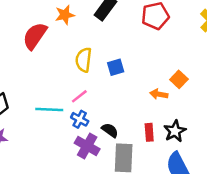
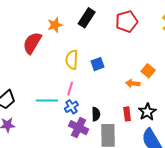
pink line: (79, 96) -> (70, 89), turned -32
blue cross: (80, 119) -> (71, 107), turned 32
black semicircle: (110, 130) -> (96, 114), turned 56

